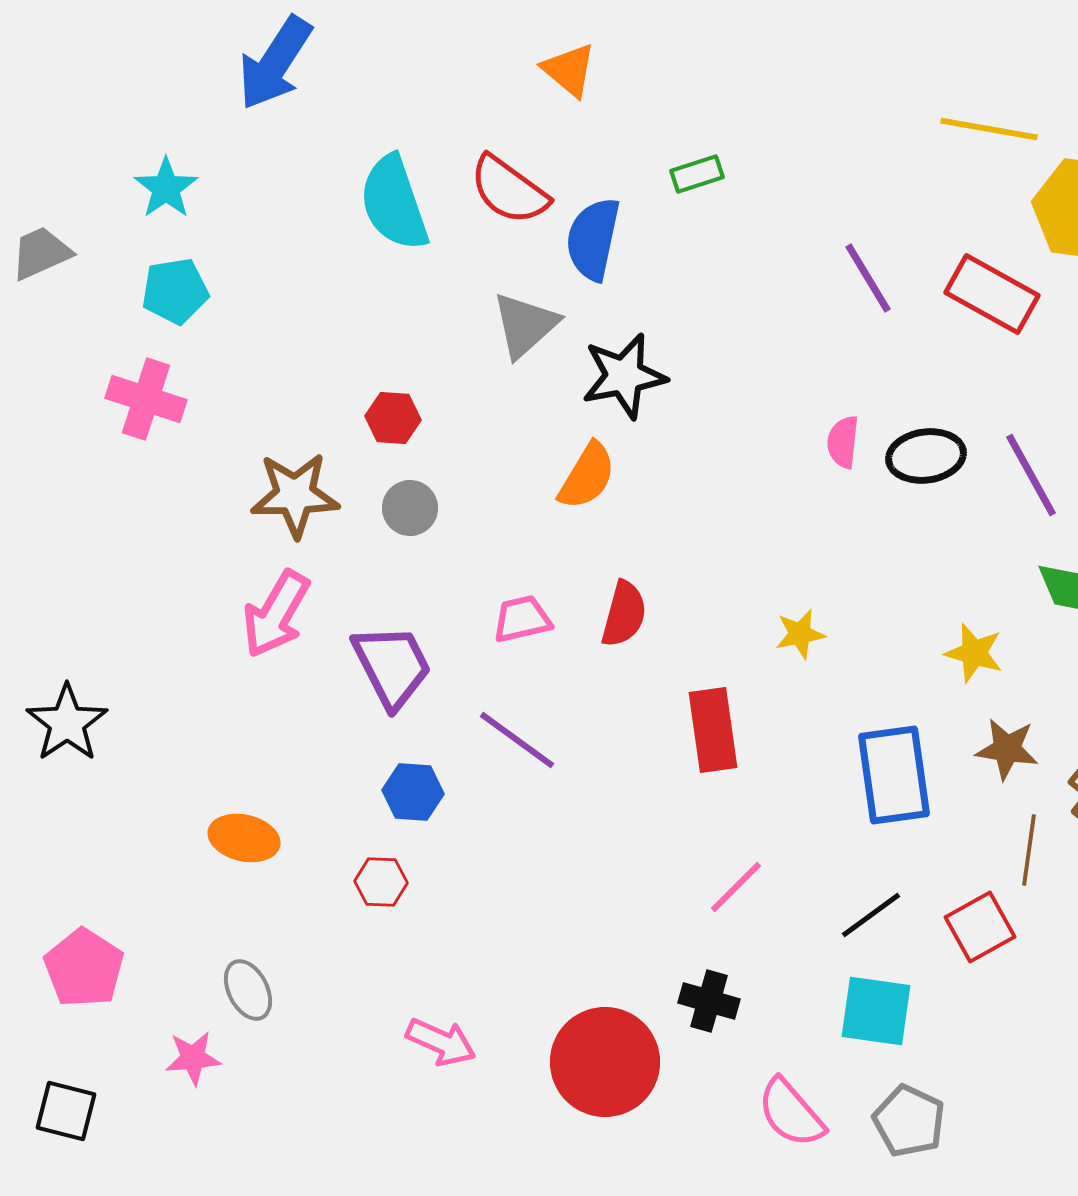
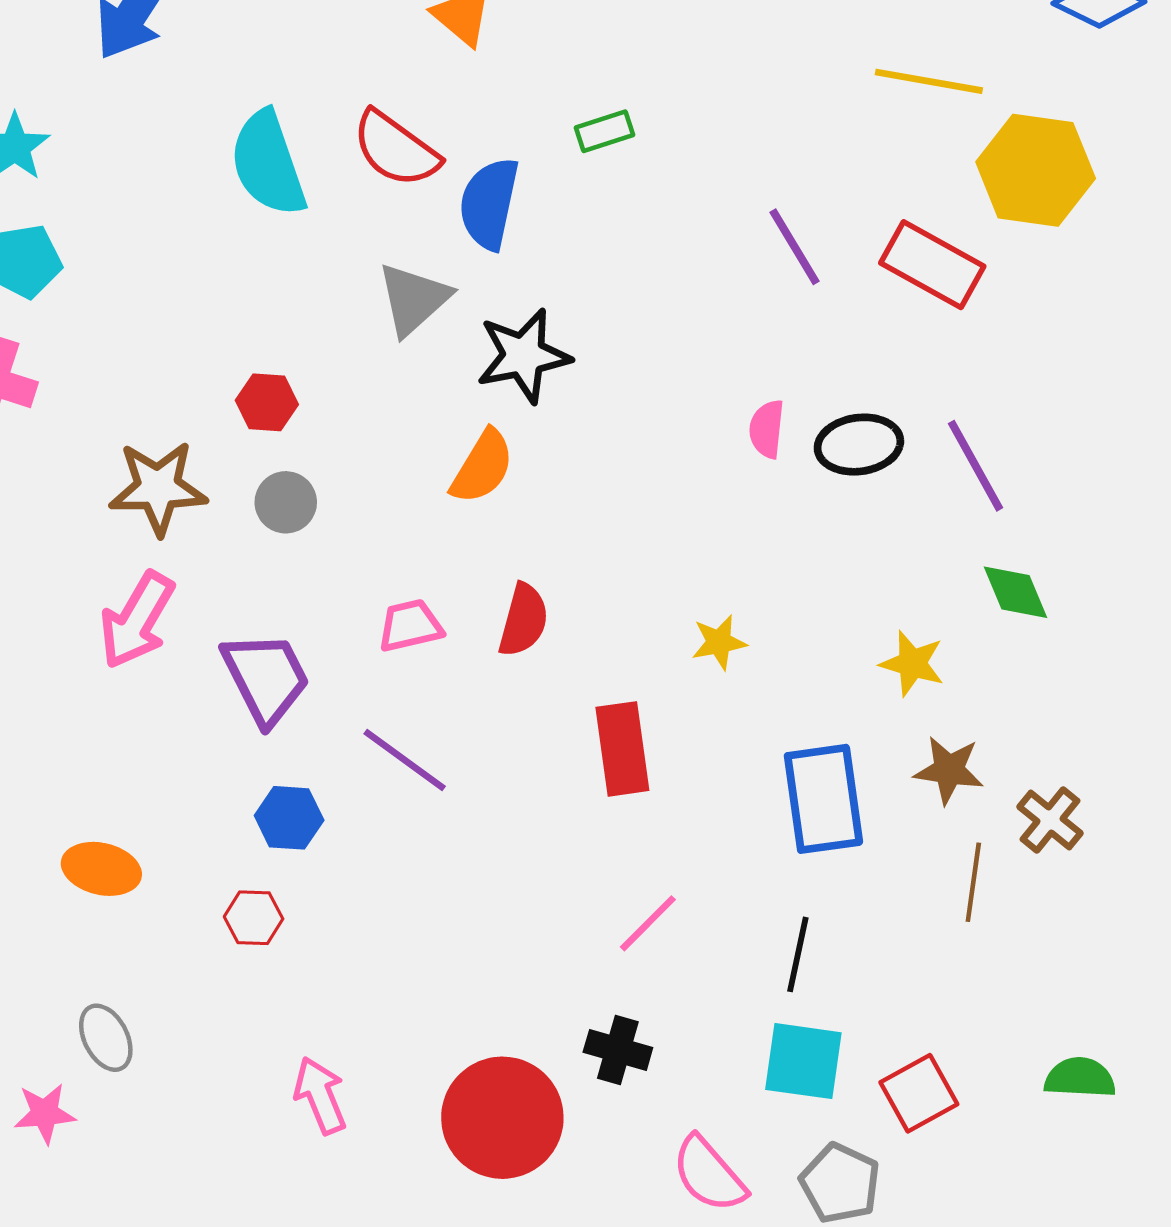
black line: (871, 915) -> (798, 954), turned -42
red square: (980, 927) -> (919, 1093), moved
pink arrow: (441, 1042) -> (320, 1095), turned -136

